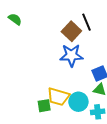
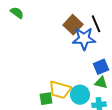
black line: (87, 22) -> (96, 24), moved
blue star: (71, 55) -> (84, 39), moved

